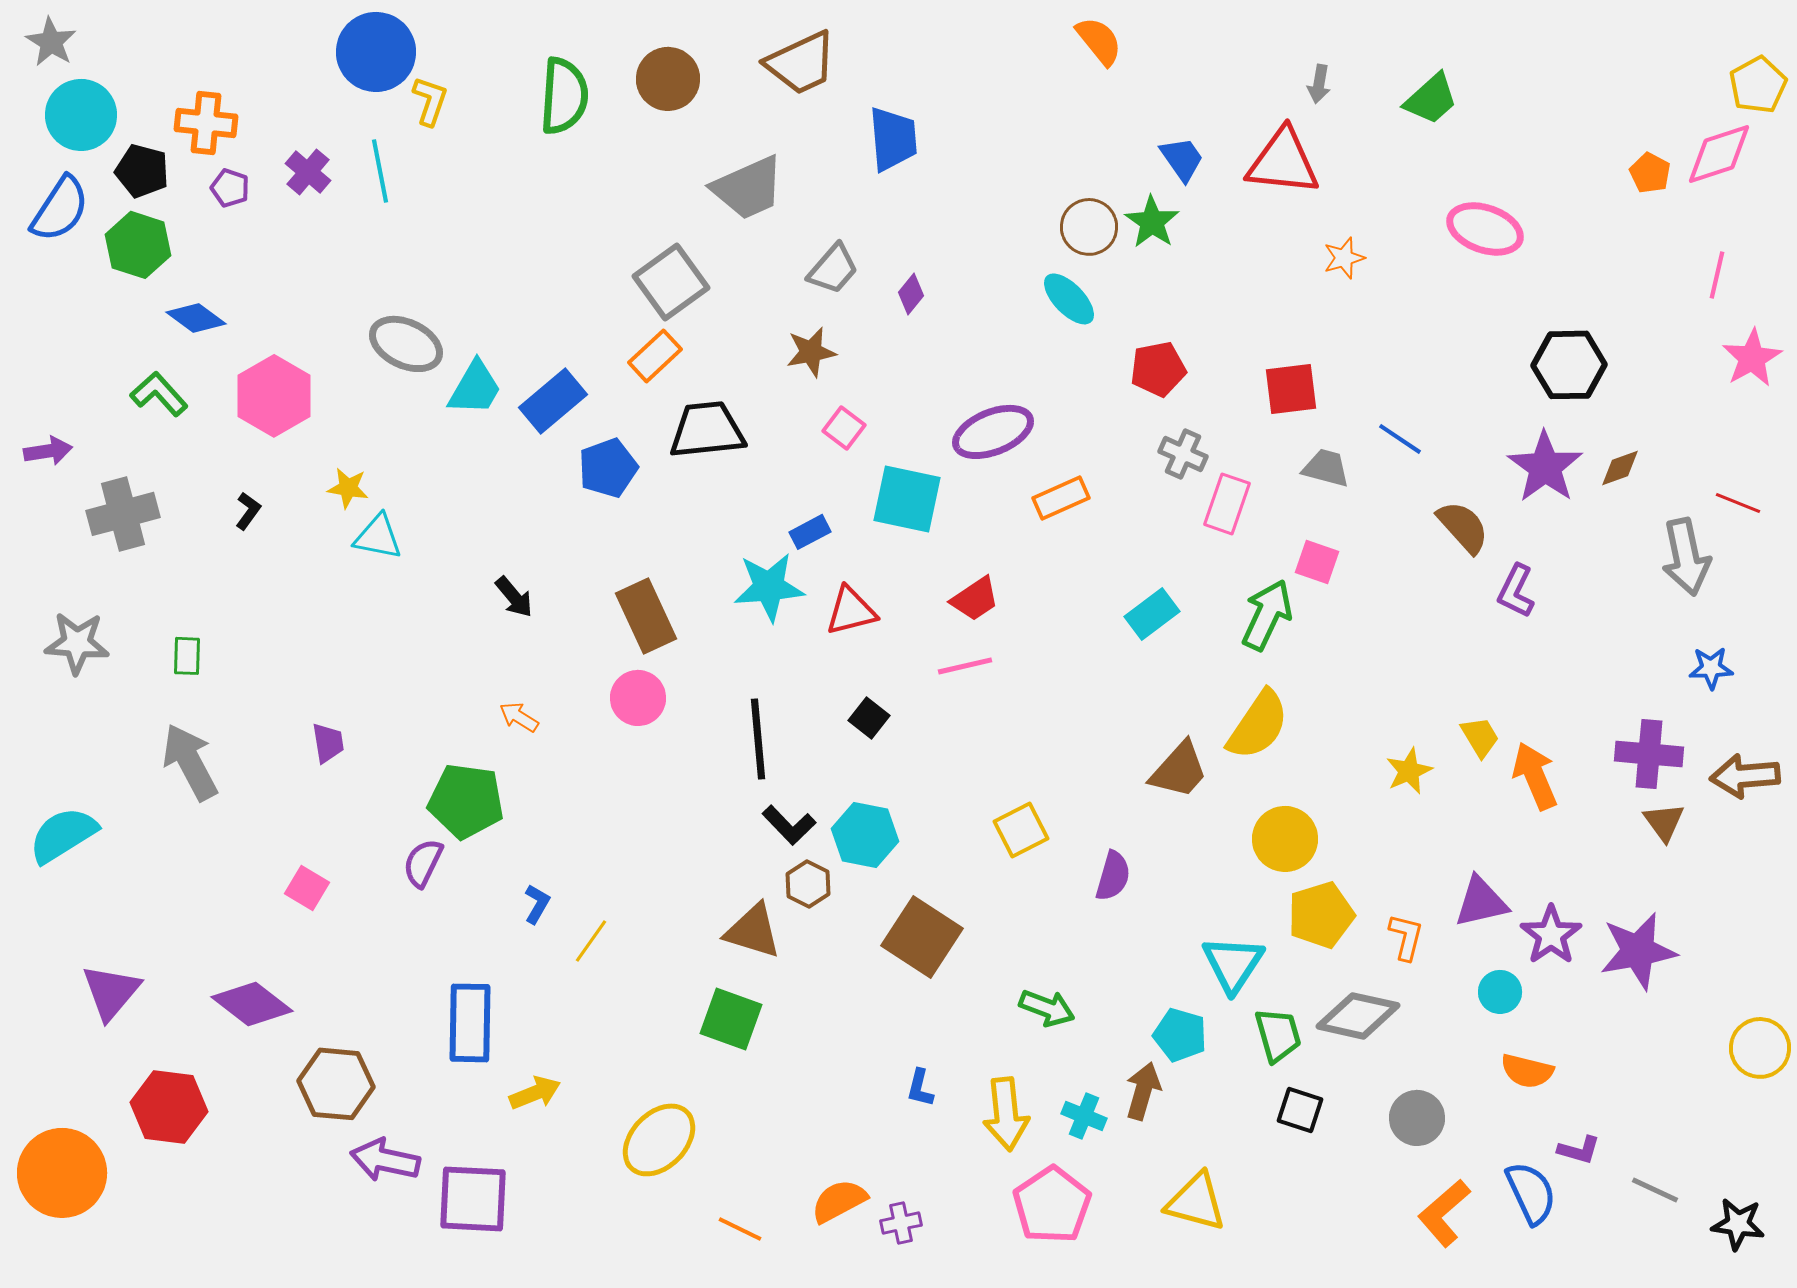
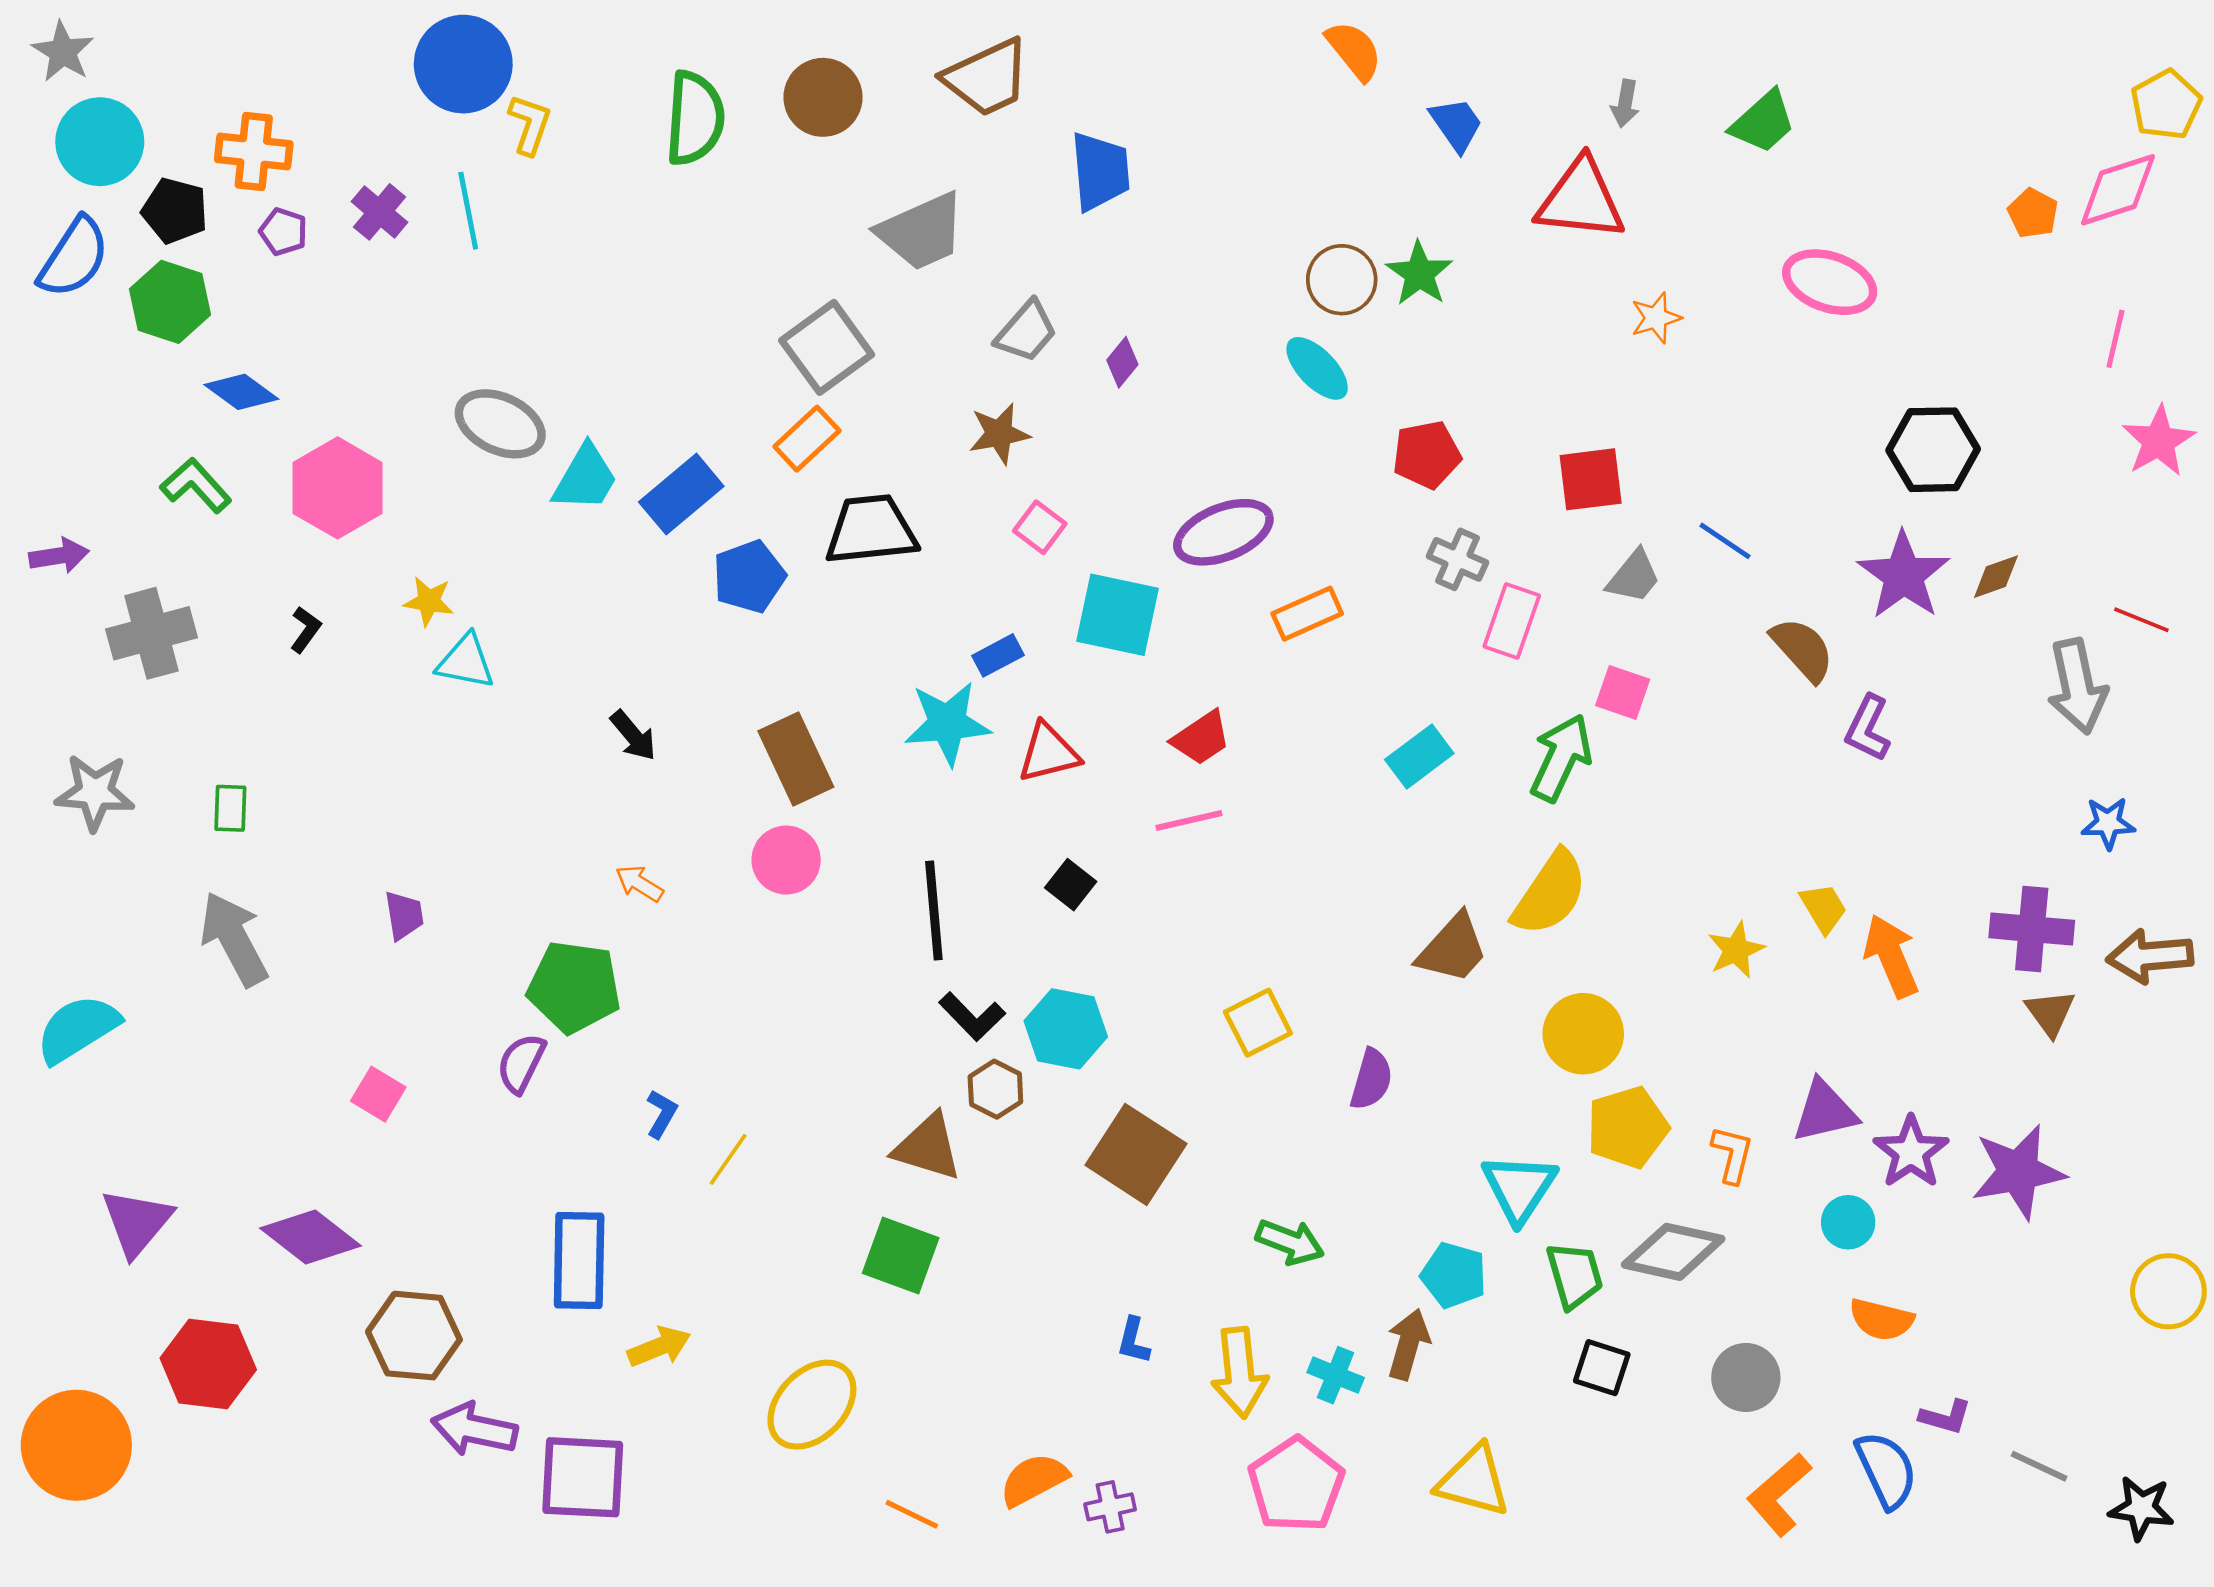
blue trapezoid: (1182, 159) -> (1456, 124), moved
gray trapezoid: (1326, 468) -> (1634, 577), turned 114

